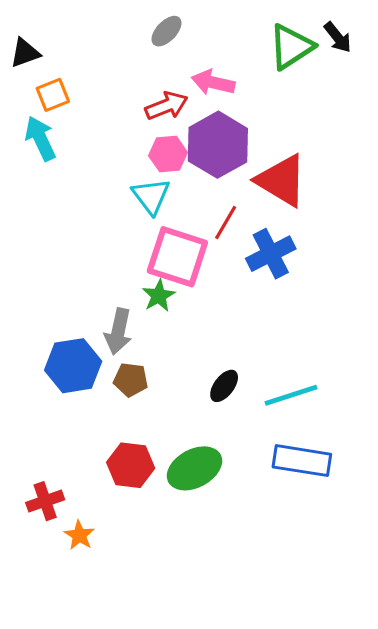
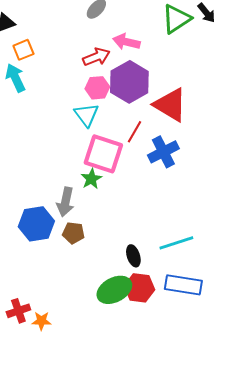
black ellipse: (224, 386) -> (133, 256), moved, turned -55
red hexagon: (131, 465) -> (139, 288), moved
orange star: (79, 535) -> (41, 321), moved, turned -30

